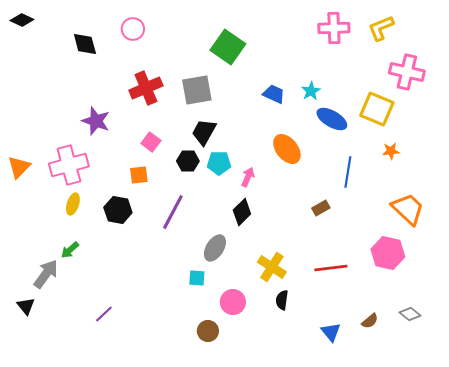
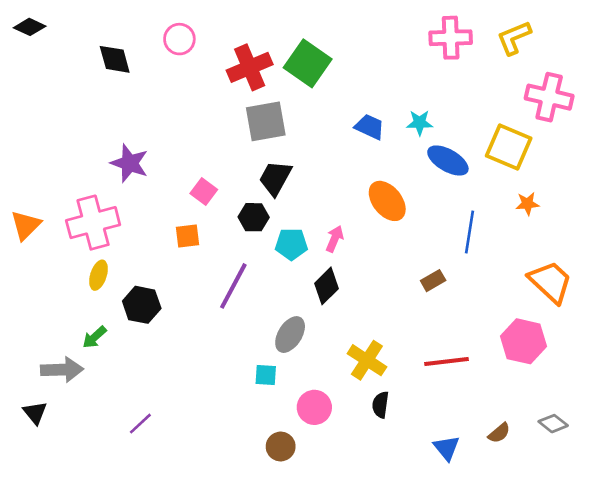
red cross: (146, 88) -> (250, 67), moved
cyan star: (311, 91) -> (420, 123), turned 30
cyan pentagon: (219, 163) -> (291, 244), moved
black hexagon: (118, 210) -> (142, 305), moved
gray arrow: (46, 274) -> (62, 370), turned 52

